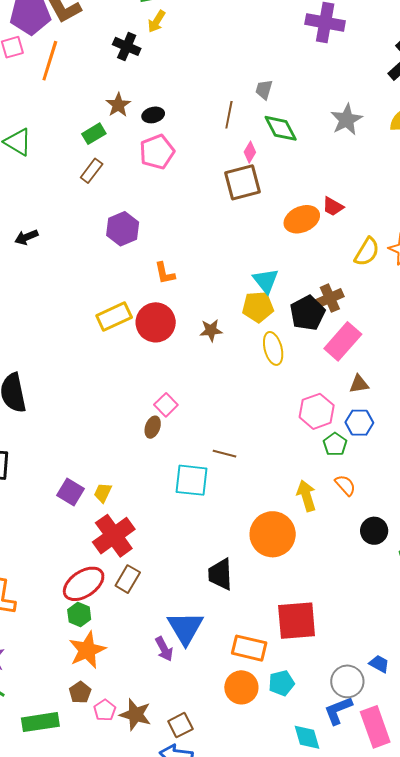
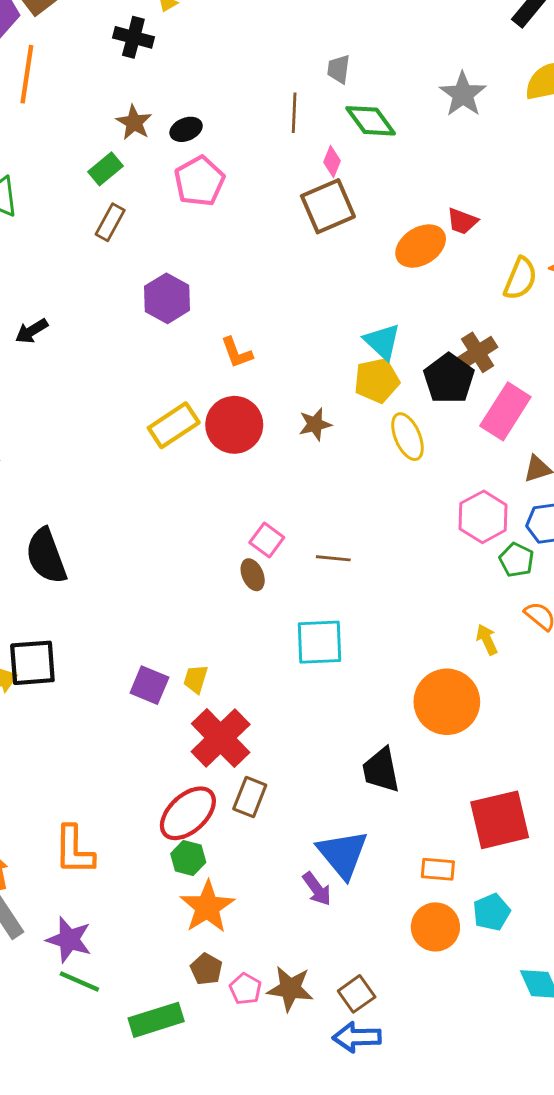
brown ellipse: (153, 427) -> (253, 575), turned -35
brown line: (225, 454) -> (333, 558), moved
yellow arrow: (306, 496) -> (487, 639), size x0.7
orange rectangle: (249, 648) -> (438, 869), size x0.7

